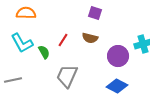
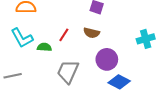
green semicircle: (44, 52) -> (44, 47), turned -56
purple circle: (118, 56) -> (107, 59), moved

